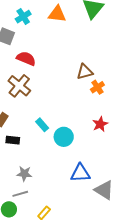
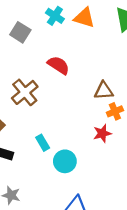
cyan cross: (23, 17) -> (55, 16), moved, turned -35
red semicircle: (26, 58) -> (58, 65), moved
red star: (100, 124) -> (102, 133), moved

